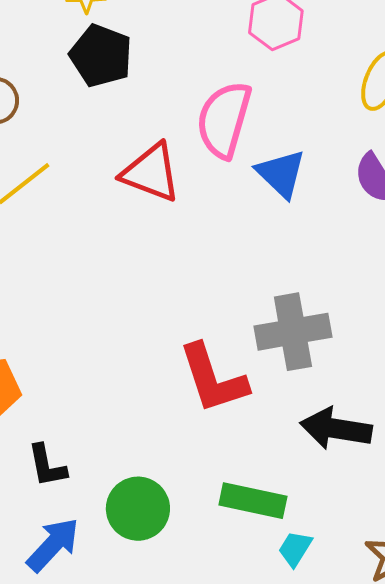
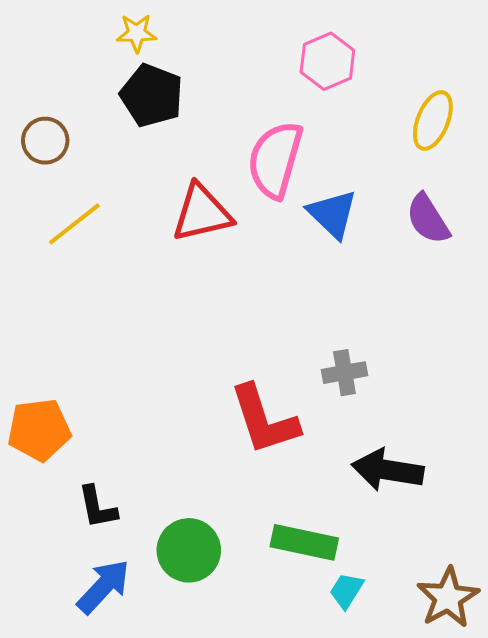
red triangle: (151, 173) -> (202, 213), turned -34
gray cross: (293, 332) -> (344, 373), size x0.6

